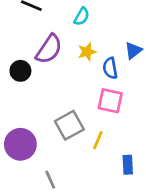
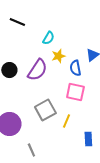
cyan semicircle: (82, 16) -> (48, 38), moved
purple semicircle: (49, 49) -> (37, 70), moved

